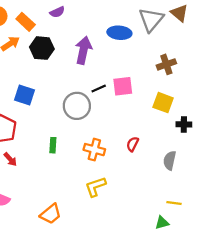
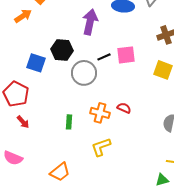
black hexagon: (42, 48) -> (62, 50), moved
red semicircle: (133, 144) -> (124, 108), moved, turned 88
green rectangle: (53, 145) -> (69, 122), moved

